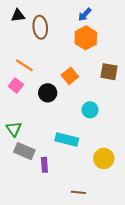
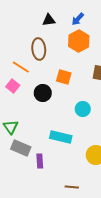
black triangle: (18, 16) -> (49, 20), moved
brown ellipse: (40, 27) -> (39, 49), moved
orange square: (70, 76) -> (64, 77), turned -35

